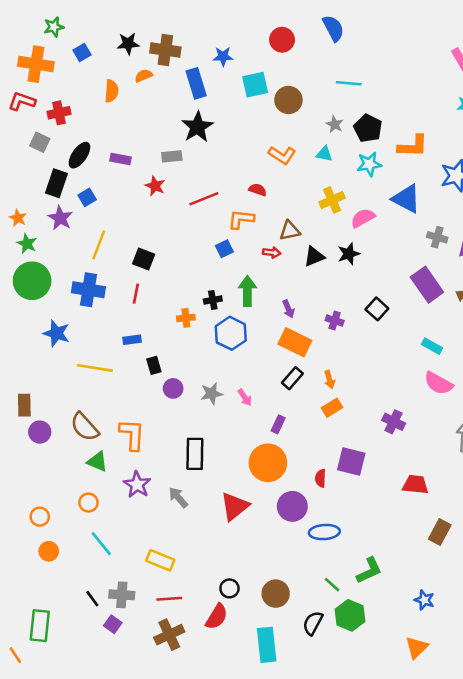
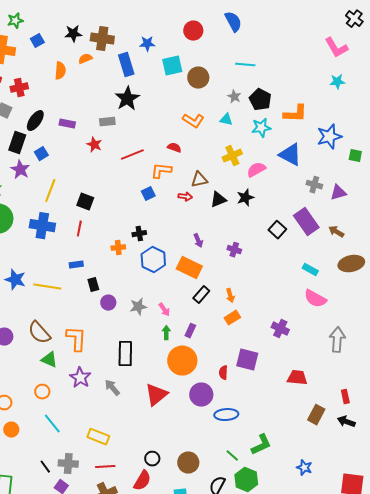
green arrow: (247, 291) -> (166, 333), moved, size x0.6
black square: (377, 309) -> (277, 230), moved
blue star: (56, 333) -> (15, 280), moved
orange rectangle: (295, 342) -> (189, 268), moved

